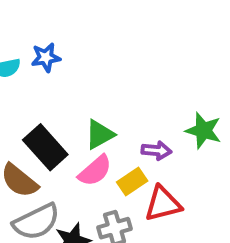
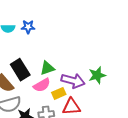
green star: (203, 131) -> (97, 75), turned 30
purple arrow: (156, 151) -> (73, 81), size x1.6

